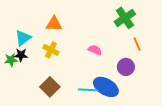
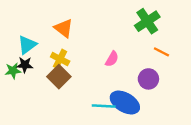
orange triangle: (54, 24) -> (64, 28), turned 36
orange line: (137, 44) -> (161, 52), turned -40
pink semicircle: (95, 50) -> (112, 59), turned 96
brown square: (50, 87) -> (59, 77), moved

